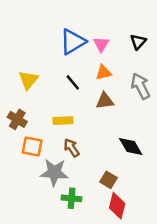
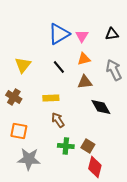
black triangle: (138, 42) -> (112, 34), turned 40
orange square: (32, 147) -> (19, 131), moved
black diamond: (131, 147) -> (101, 107), moved
gray star: (54, 172) -> (29, 159), moved
green cross: (72, 198) -> (66, 146), moved

